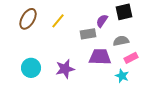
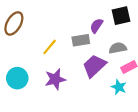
yellow line: (58, 21) -> (50, 47), moved
purple trapezoid: (100, 57) -> (94, 66), turned -45

